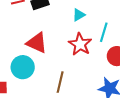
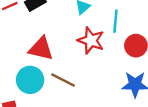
brown line: (60, 82) -> (63, 80), moved, turned -65

